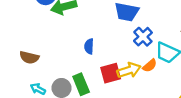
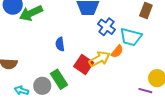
red square: (111, 73) -> (84, 64), turned -30

